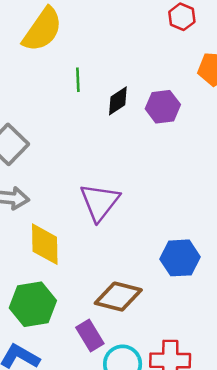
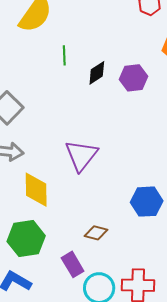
brown diamond: (118, 297) -> (96, 233), size x0.6

